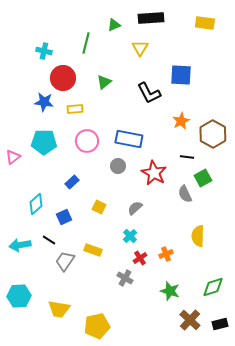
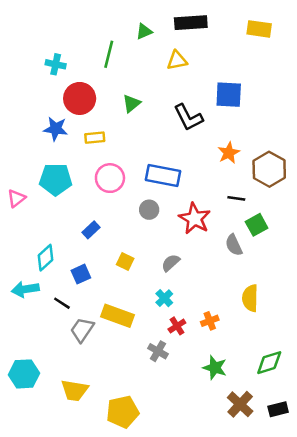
yellow triangle: (140, 48) -> (177, 61), turned 48
cyan arrow: (20, 245) -> (25, 289), moved
yellow rectangle: (93, 250) -> (118, 316), size x1.4

